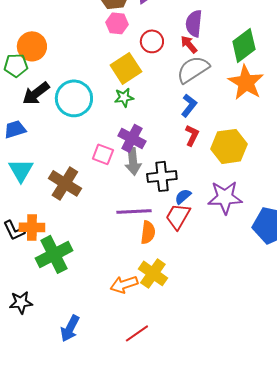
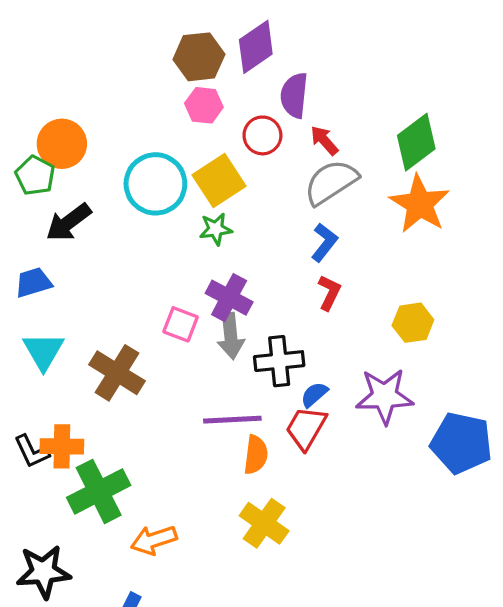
purple semicircle: (194, 23) -> (294, 95), moved
green pentagon: (16, 65) -> (35, 176), turned 30
cyan circle: (74, 98) -> (155, 184), moved
yellow hexagon: (229, 146) -> (413, 323), moved, size x0.7
orange arrow: (124, 284) -> (154, 540), moved
black star: (21, 302) -> (43, 572), size x1.4

